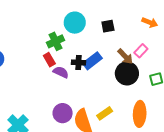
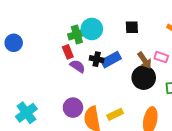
cyan circle: (75, 23) -> (92, 29), moved
pink rectangle: (141, 51) -> (161, 57), turned 56

